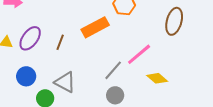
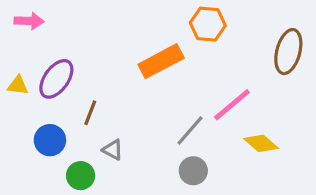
brown line: (60, 42) -> (90, 113), moved
gray triangle: (65, 82) -> (113, 150), size x0.6

